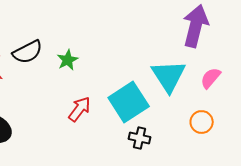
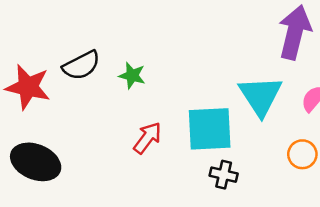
green star: (68, 60) -> (132, 76), turned -30
cyan square: (129, 102) -> (210, 129), turned 30

